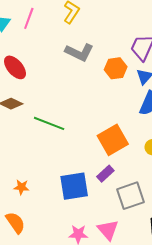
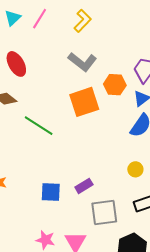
orange square: (113, 140) -> (84, 102), moved
blue square: (74, 186) -> (51, 192), size x0.7

